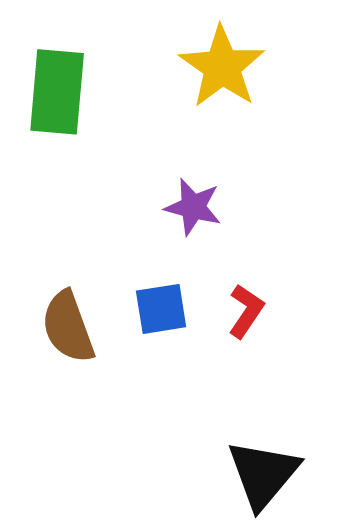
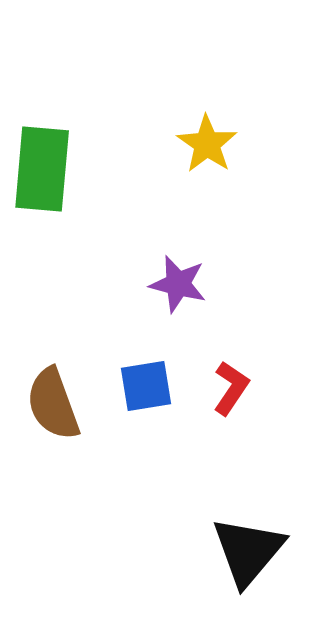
yellow star: (222, 67) -> (207, 144), size x0.7

